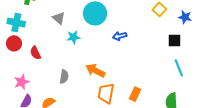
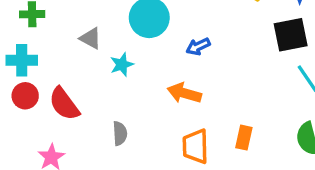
black square: (174, 40) -> (291, 35), size x1.5
red semicircle: (35, 53) -> (64, 104), size x1.5
orange arrow: (95, 71) -> (184, 93), moved

